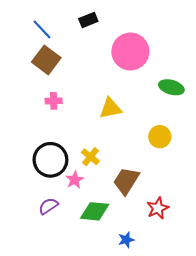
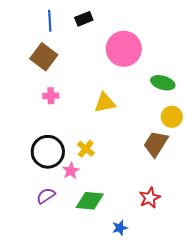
blue line: (42, 29) -> (50, 21), moved, turned 40
yellow circle: (160, 137) -> (172, 117), moved
brown trapezoid: (126, 181) -> (156, 144), moved

